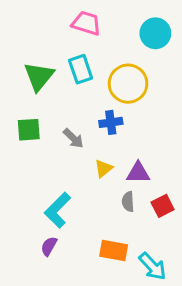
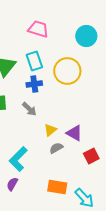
blue cross: (111, 122) -> (34, 84), moved
purple triangle: (138, 173) -> (74, 133), turned 30
gray semicircle: (128, 202) -> (56, 148), moved, turned 64

